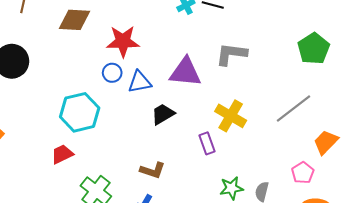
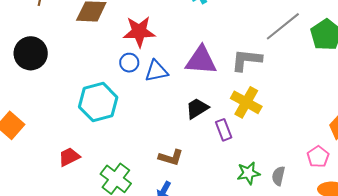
gray L-shape: (231, 54) -> (246, 60), moved
gray line: (294, 109) -> (283, 26), moved
black trapezoid: (163, 114) -> (197, 108), moved
red trapezoid: (62, 154) -> (69, 157), moved

